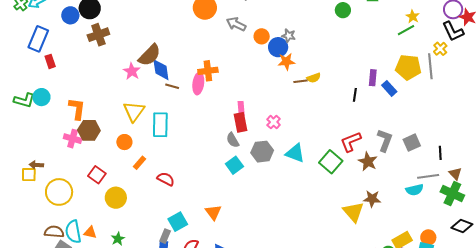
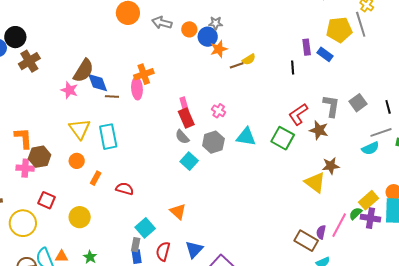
red square: (97, 175) -> (47, 200), moved

